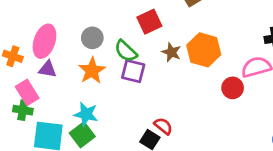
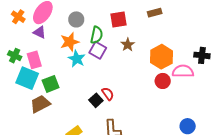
orange hexagon: (204, 50) -> (161, 57), moved
green semicircle: (126, 51) -> (97, 35), turned -138
pink rectangle: (27, 92) -> (34, 60), moved
cyan star: (86, 114) -> (77, 59), moved

